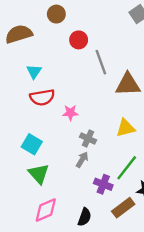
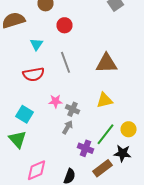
gray line: (101, 62) -> (66, 62), moved
cyan triangle: (34, 72) -> (36, 44), moved
pink star: (70, 113) -> (56, 101), moved
green triangle: (39, 174) -> (18, 139), moved

